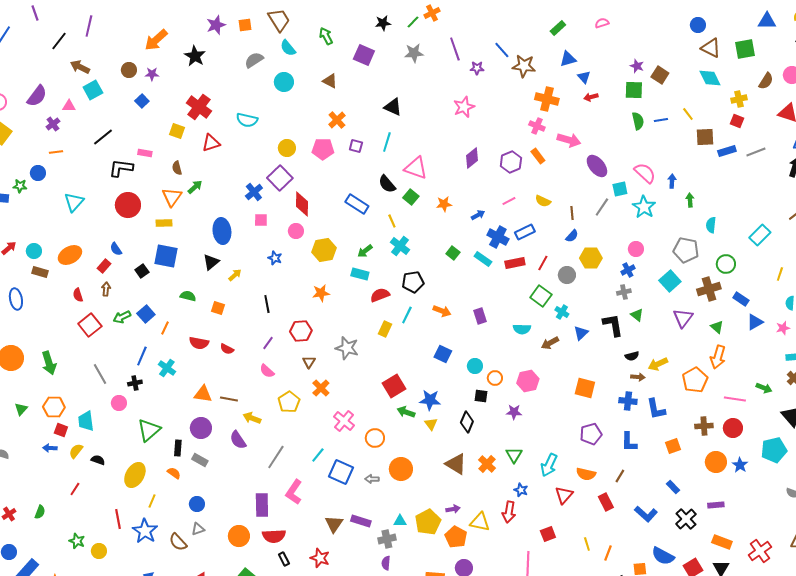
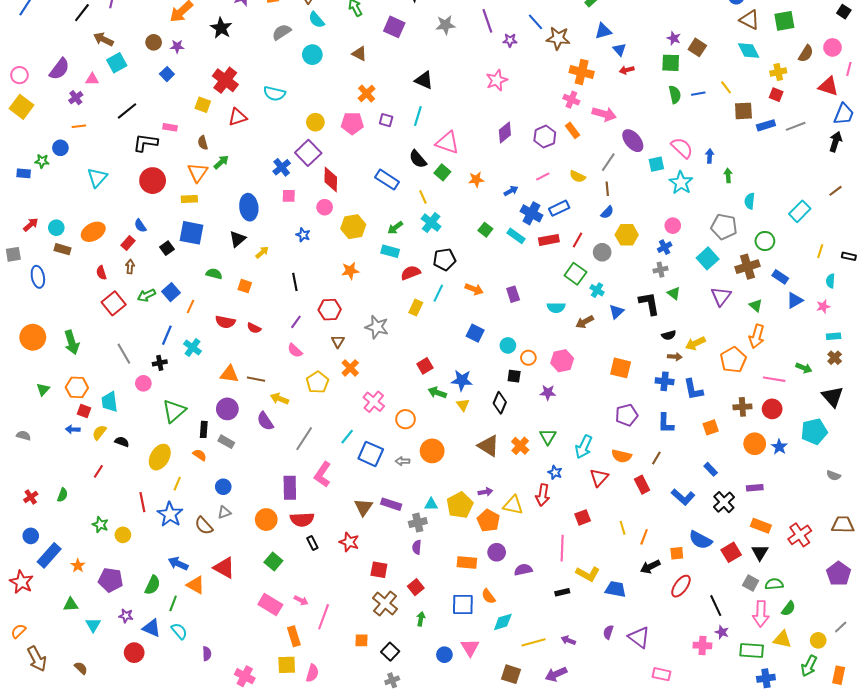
gray line: (602, 207) -> (608, 162), moved
red square: (394, 386) -> (425, 366), size x0.7

